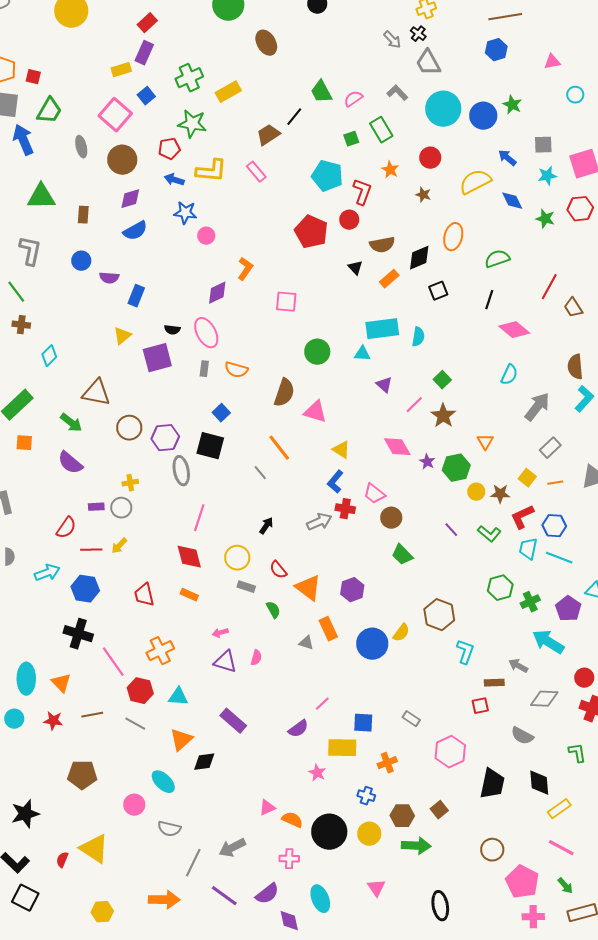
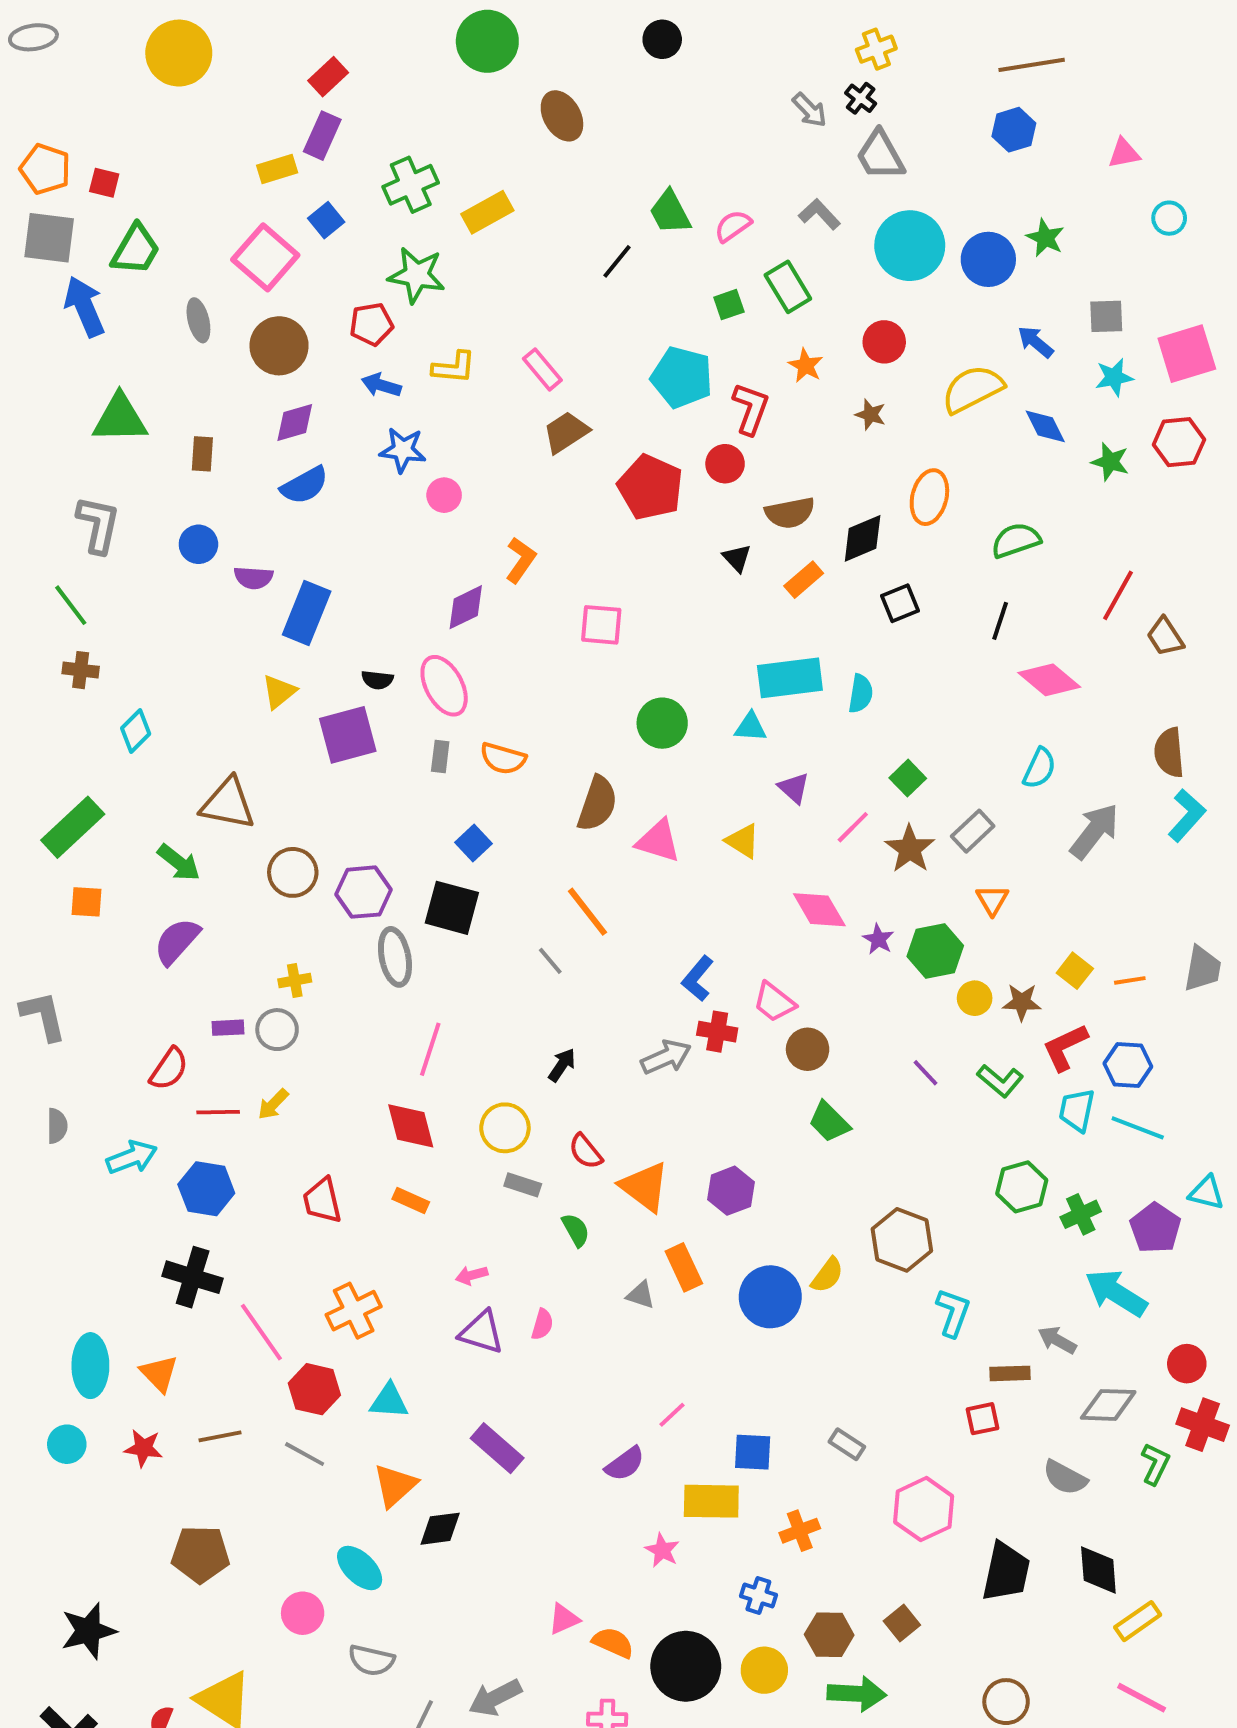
brown trapezoid: (268, 135) -> (566, 432), moved
yellow L-shape: (211, 171) -> (454, 367), size x0.7
blue rectangle: (136, 296) -> (307, 613), size x1.4
gray rectangle: (550, 448) -> (973, 831), moved
yellow triangle: (341, 450) -> (743, 841), moved
purple semicircle: (70, 463) -> (177, 941), turned 92
green L-shape: (577, 753) -> (1155, 1464), moved, turned 35

